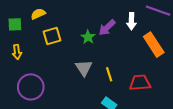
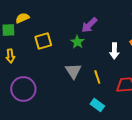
yellow semicircle: (38, 14) -> (22, 18), moved
white arrow: (131, 21) -> (114, 51), moved
purple arrow: (107, 28) -> (89, 25), moved

